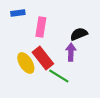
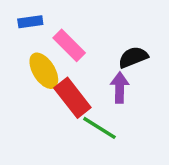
pink rectangle: (41, 27) -> (69, 45), turned -54
yellow ellipse: (26, 63) -> (44, 71), moved

